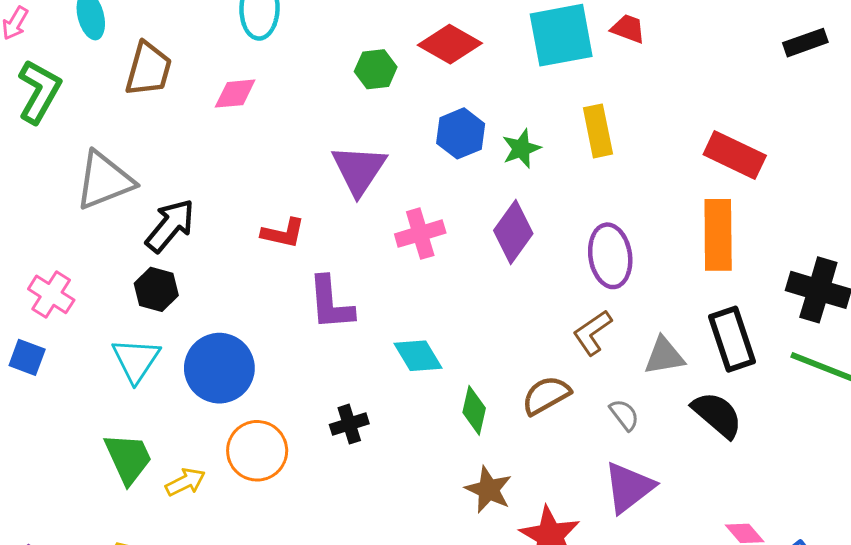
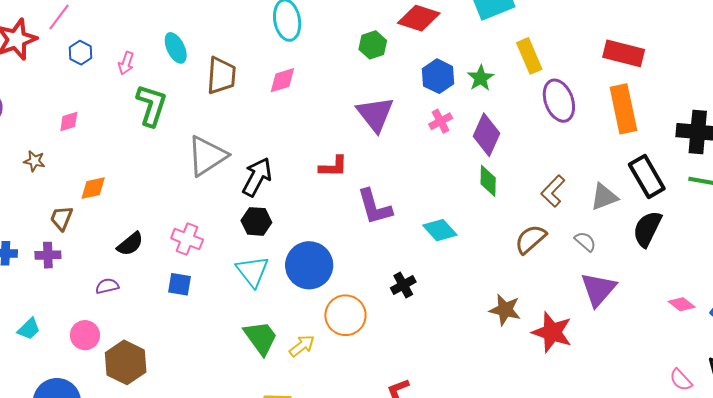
pink cross: (420, 234) -> (441, 121), moved, size x0.7
purple ellipse: (610, 256) -> (559, 101), moved
green diamond: (474, 410) -> (488, 181), moved
black semicircle: (717, 415) -> (647, 229), turned -93

